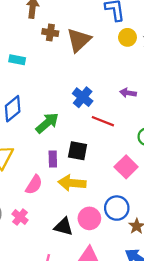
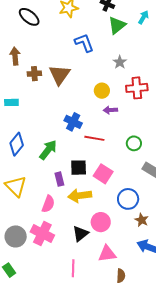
yellow circle: (127, 37) -> (102, 91), moved
pink square: (126, 167) -> (103, 174), moved
blue circle: (117, 208) -> (128, 199), moved
pink cross: (20, 217) -> (42, 233), size x1.6
black triangle: (64, 227) -> (81, 234), turned -42

